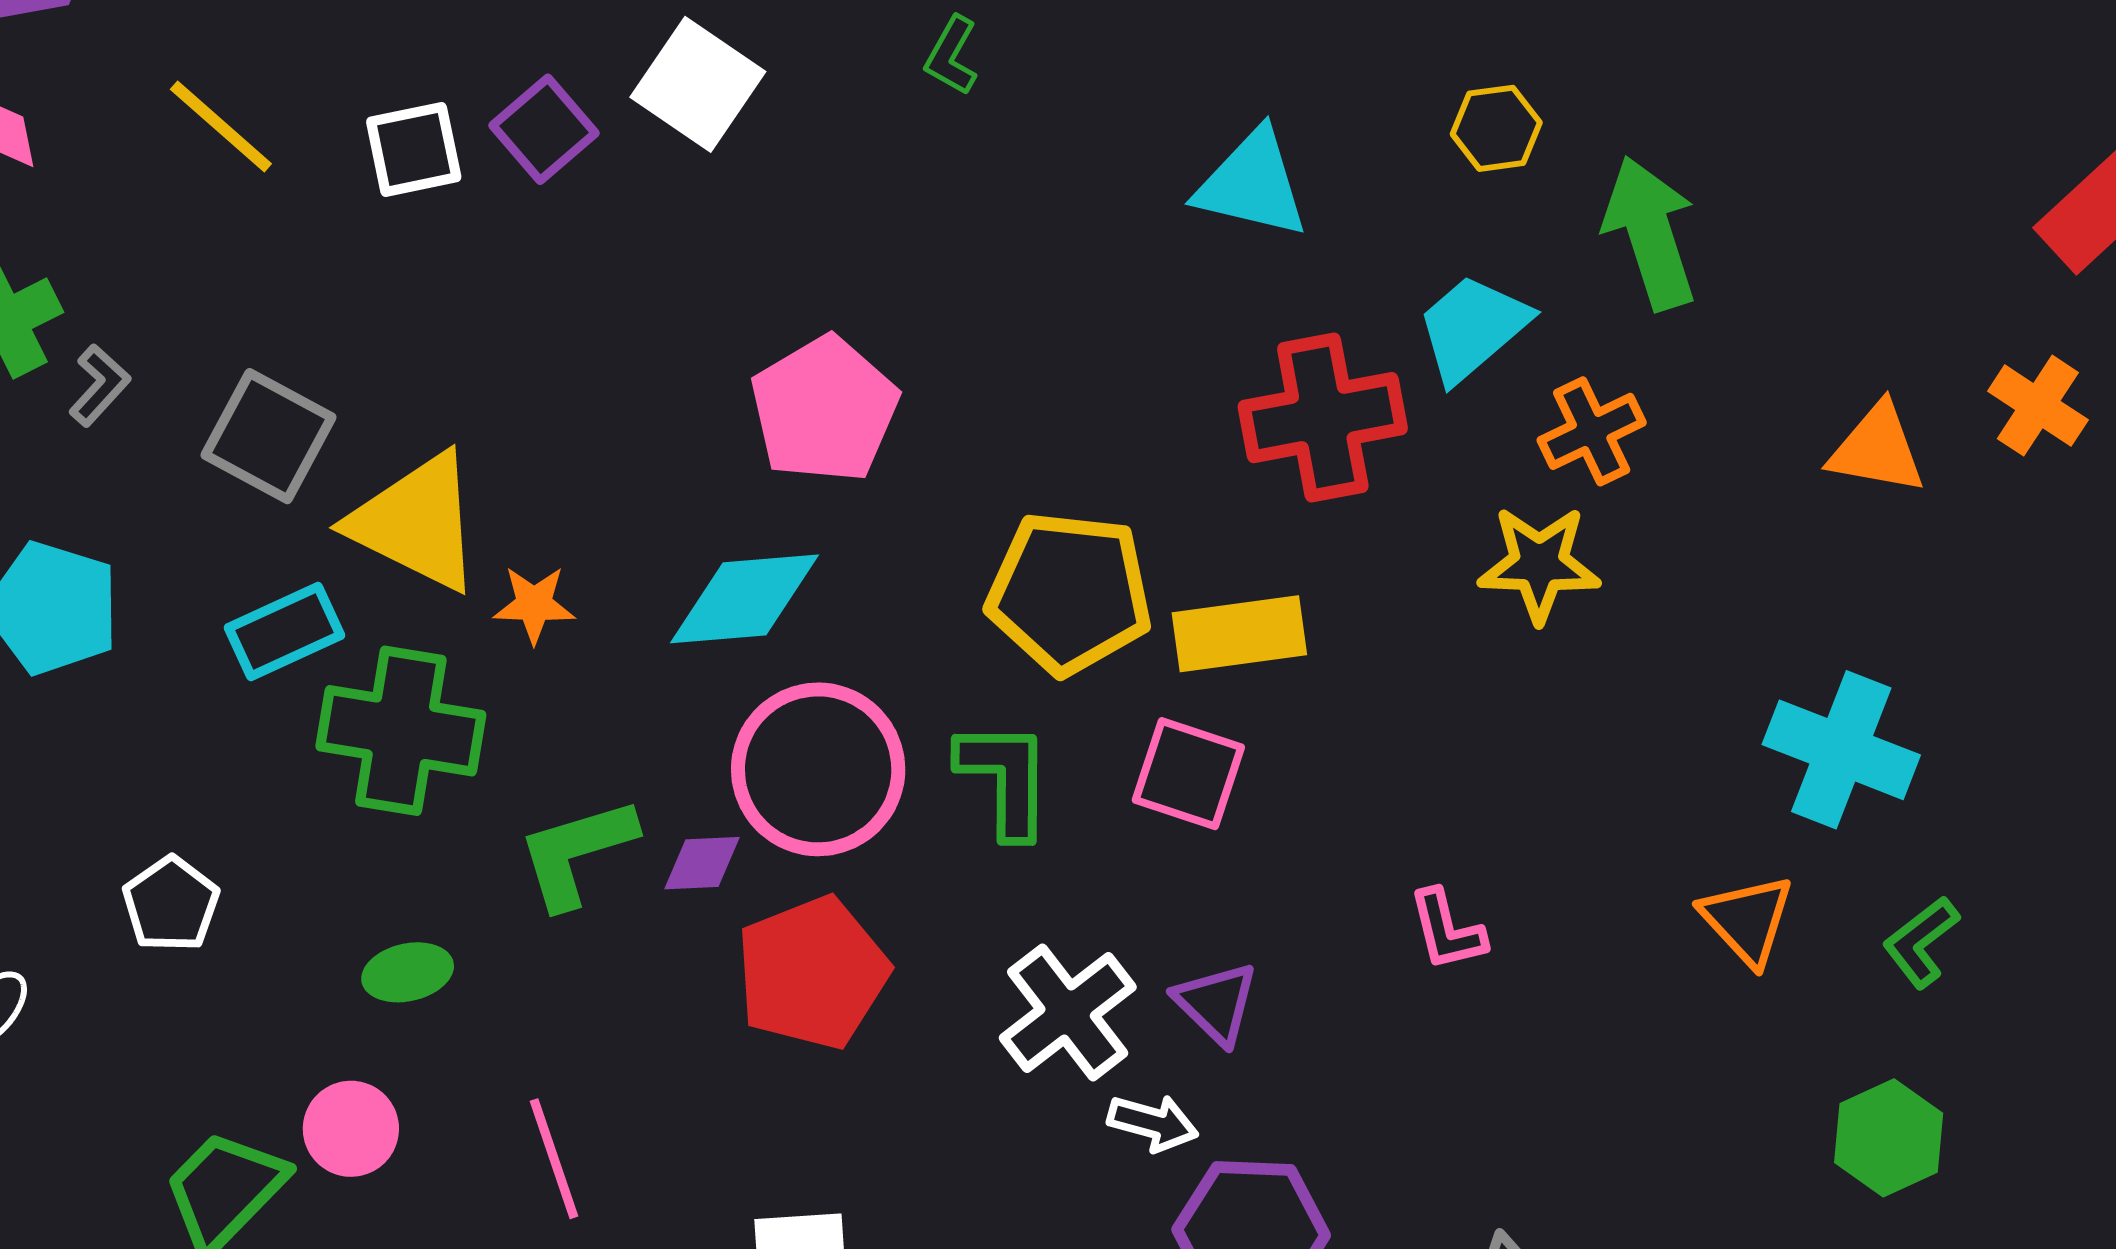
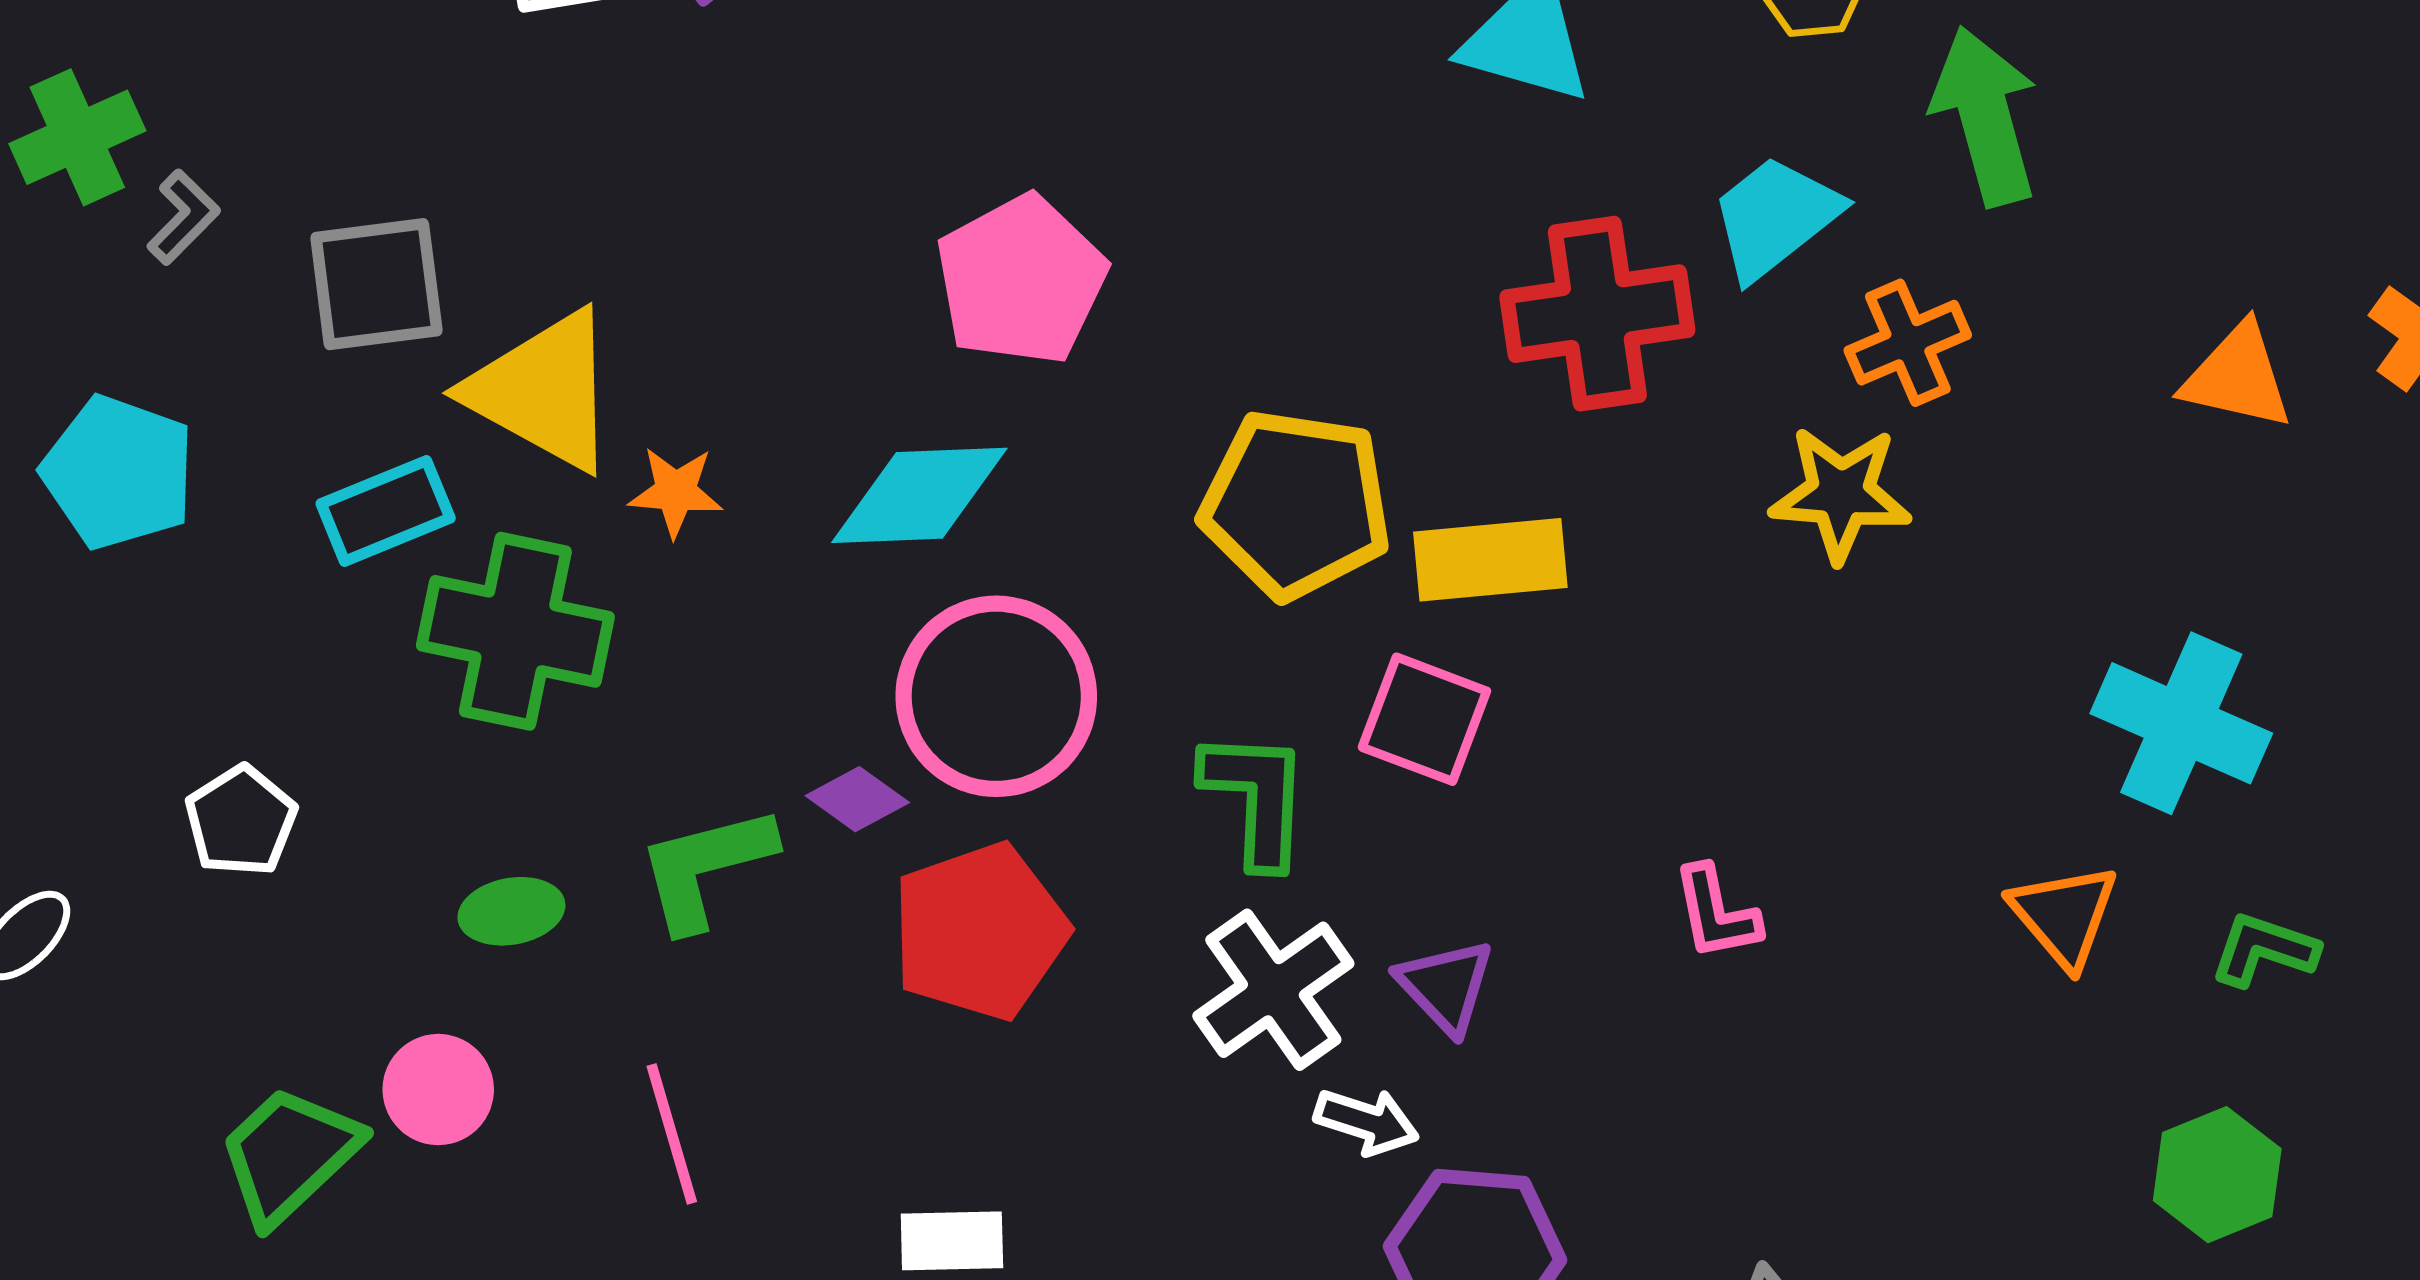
gray square: (269, 436) -> (376, 284), turned -38
green L-shape: (1005, 779) -> (1256, 798), moved
green L-shape: (576, 852) -> (706, 867), moved
purple diamond: (702, 863) -> (857, 799), turned 36
green L-shape: (1921, 942) -> (2264, 950), turned 54

